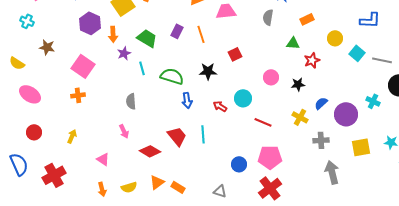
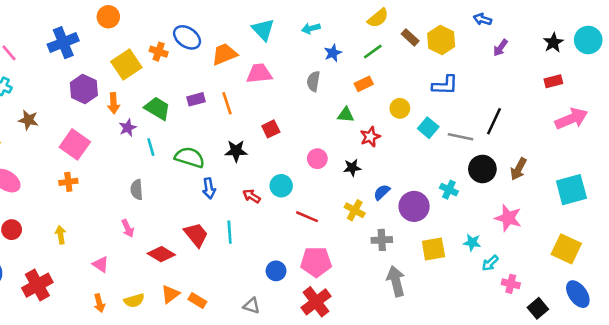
purple rectangle: (177, 31) -> (196, 99), turned 48
yellow arrow: (72, 136) -> (61, 235), turned -32

